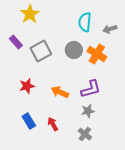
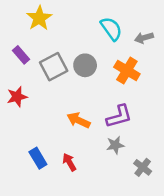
cyan semicircle: (85, 22) -> (111, 29), turned 138
gray circle: (74, 50) -> (85, 65), moved
red star: (27, 86) -> (17, 97), moved
gray cross: (85, 134) -> (143, 167), moved

